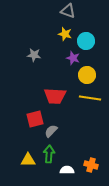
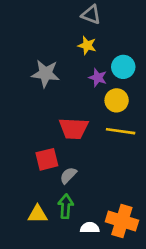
cyan circle: (86, 41) -> (123, 67), moved
gray star: (34, 55) -> (46, 74), size x1.5
orange cross: (91, 165) -> (122, 221), size x1.6

